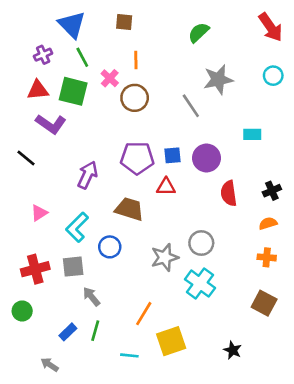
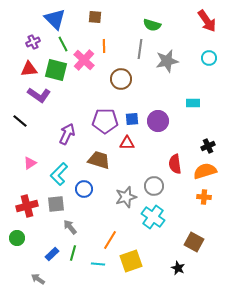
green semicircle: (199, 32) -> (152, 25), turned -120
pink cross: (110, 78) -> (84, 60), size x1.5
brown circle: (135, 98) -> (121, 79), moved
gray line: (191, 106) -> (140, 49), moved, turned 42
red semicircle: (229, 193) -> (175, 164), moved
orange semicircle: (268, 223) -> (205, 171), size x1.6
brown square: (264, 303) -> (194, 242), moved
cyan line: (129, 355) -> (98, 264), moved

